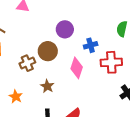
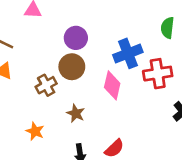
purple circle: (65, 29) -> (76, 38), moved
blue cross: (91, 45) -> (128, 53), size x1.5

